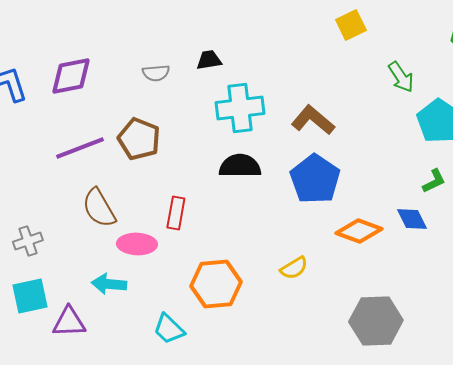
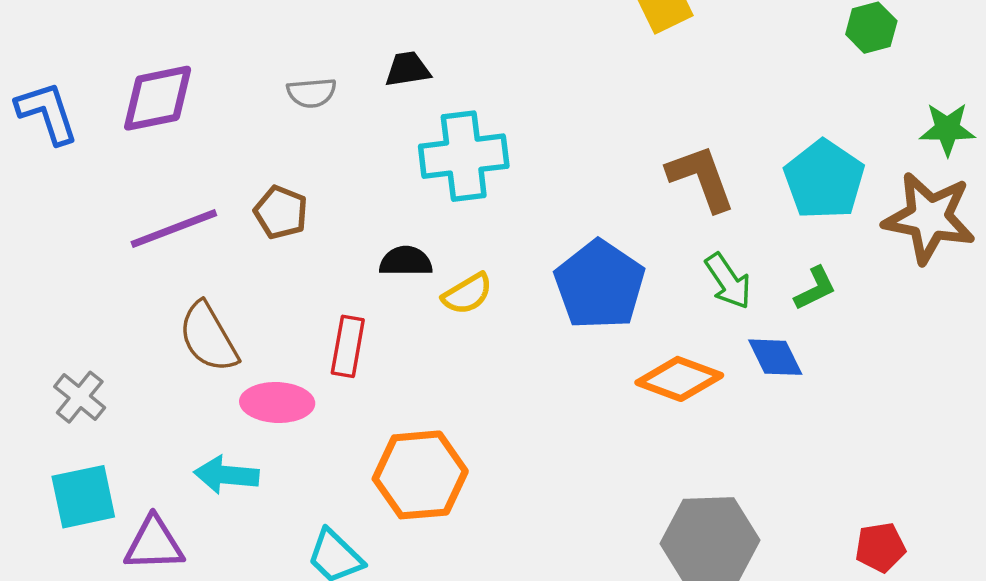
green arrow: (401, 77) -> (728, 281), moved
brown L-shape: (313, 120) -> (701, 178), moved, turned 30
brown pentagon: (139, 139) -> (281, 212), size x0.7
black semicircle: (240, 166) -> (406, 261), moved, size x0.7
gray cross: (28, 241) -> (80, 397), turned -32
yellow semicircle: (294, 268) -> (467, 294), moved

